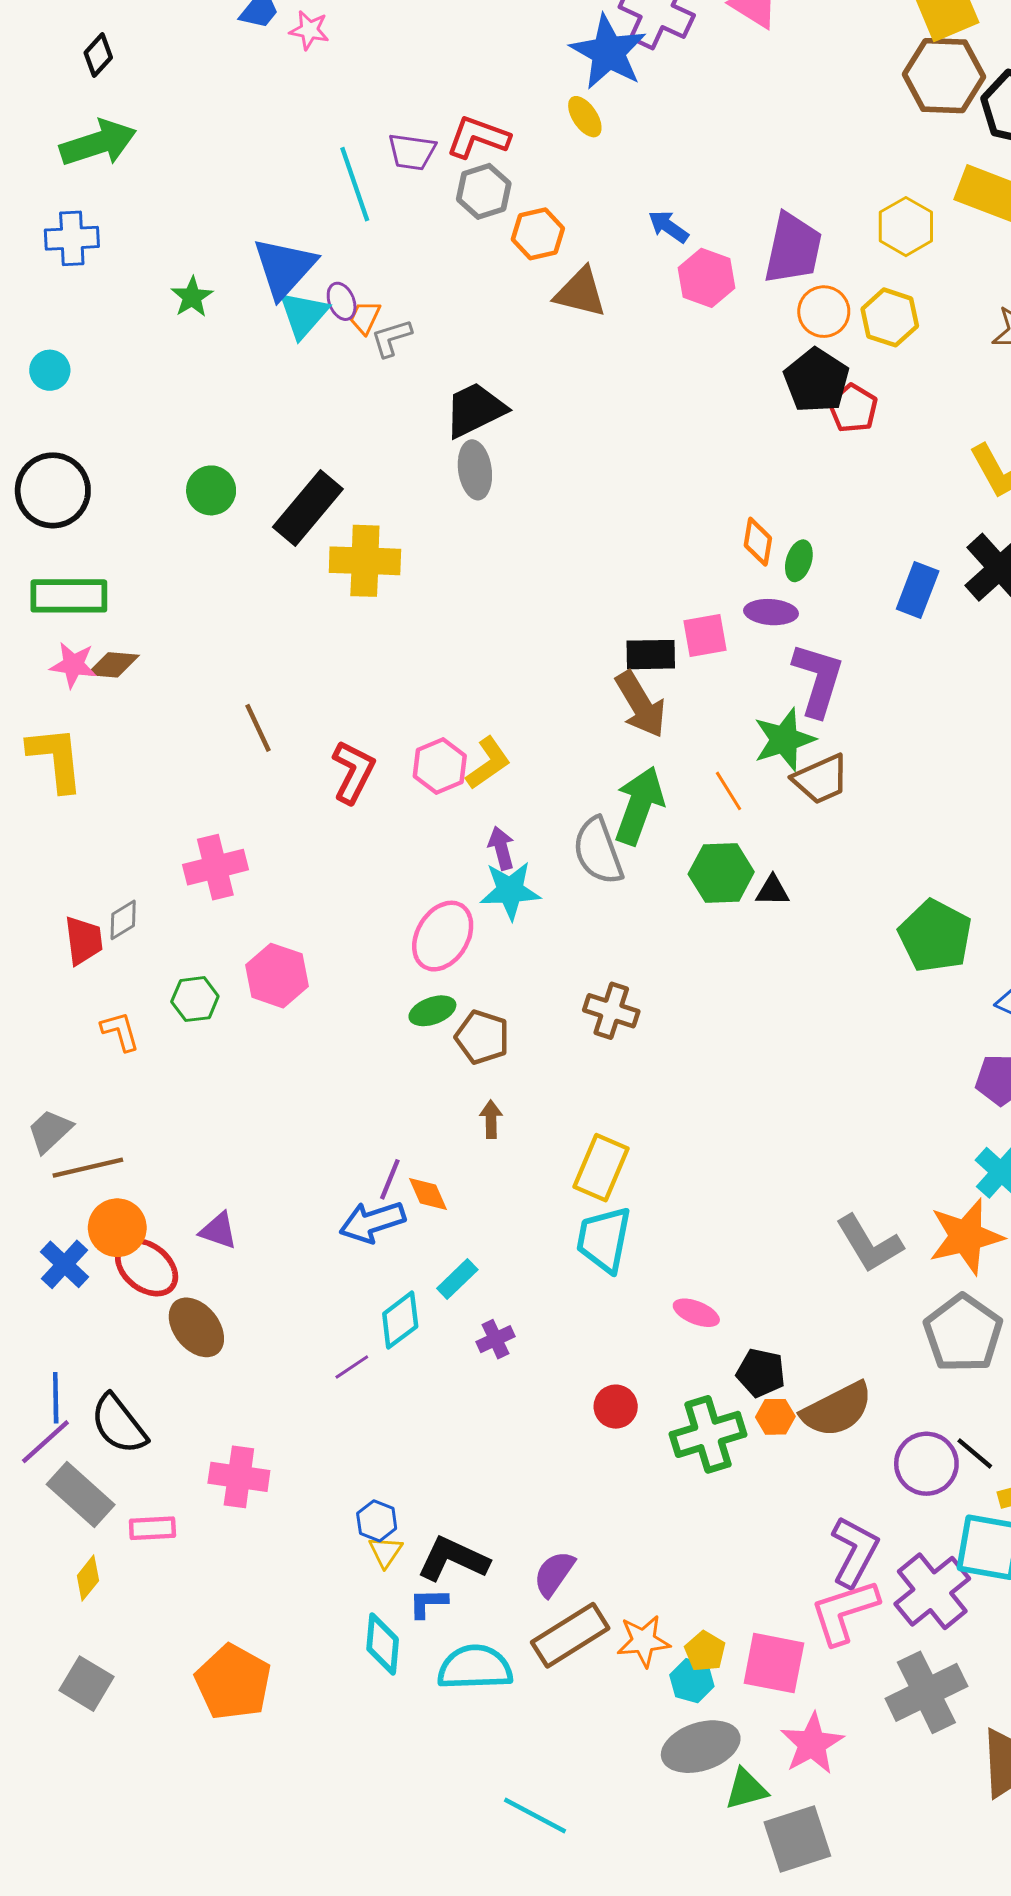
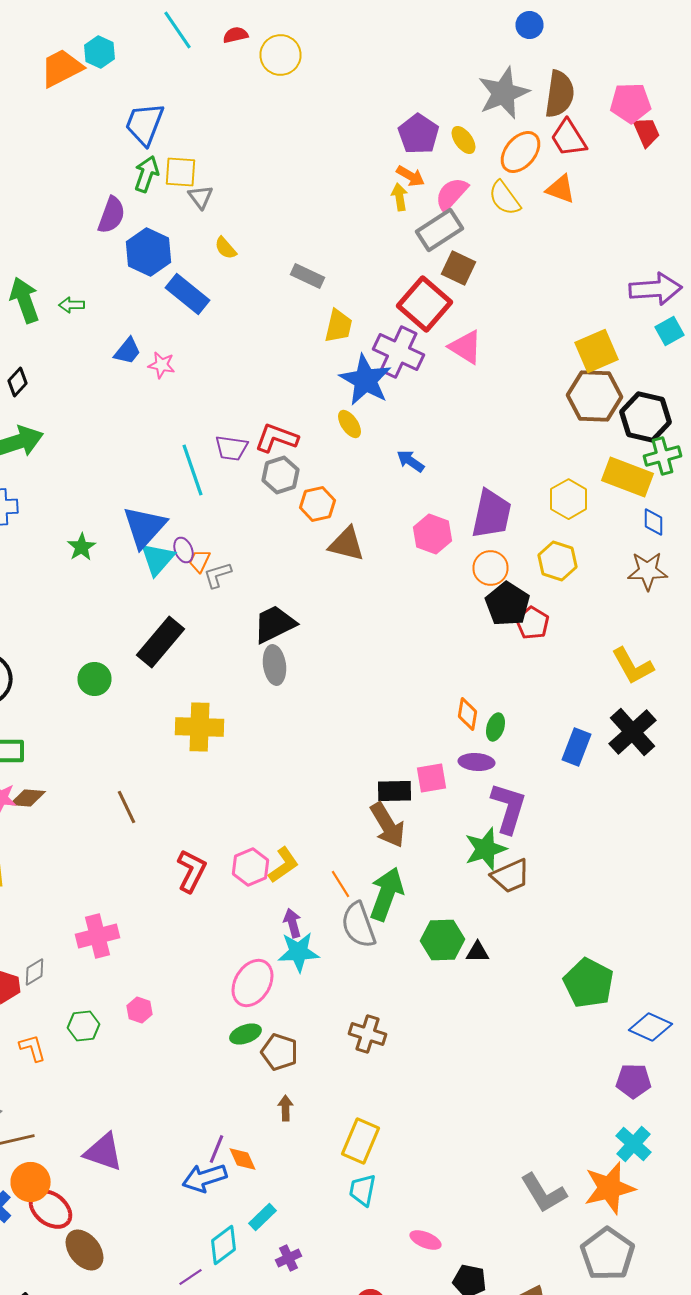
blue arrow: (668, 227) -> (410, 461), moved
orange circle: (824, 312) -> (490, 568), moved
black rectangle: (308, 508) -> (160, 642), moved
brown line: (258, 728) -> (126, 807), moved
orange line: (729, 791) -> (340, 884), moved
pink hexagon: (277, 976) -> (140, 1010), size x0.6
purple triangle: (218, 1231) -> (104, 1152), moved, size x1.5
cyan trapezoid: (604, 1239) -> (362, 1190), size x0.7

